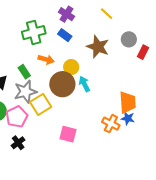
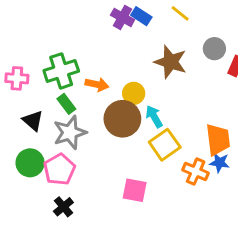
green cross: (34, 33) -> (61, 71), moved
blue rectangle: (65, 35) -> (141, 16), moved
yellow square: (41, 104) -> (165, 145), moved

